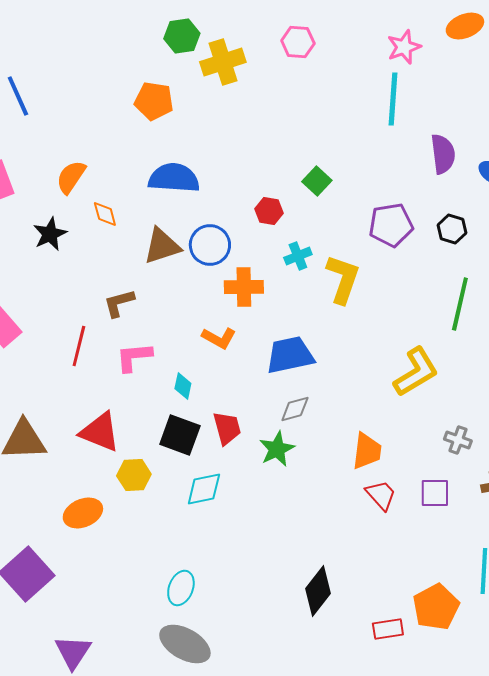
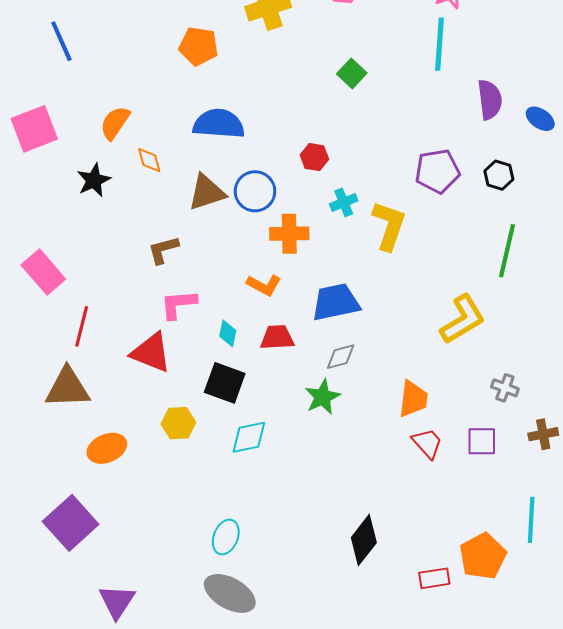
green square: (317, 181) -> (352, 73), moved
red line: (79, 346) -> (82, 326), moved
red trapezoid: (227, 428) -> (277, 337), moved, turned -78
red triangle: (100, 432) -> (151, 353), moved
orange ellipse: (83, 513) -> (107, 448), moved

